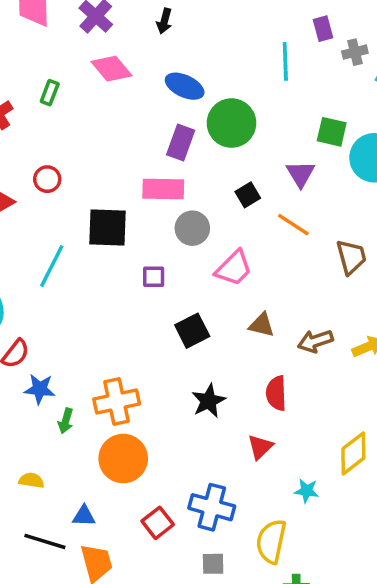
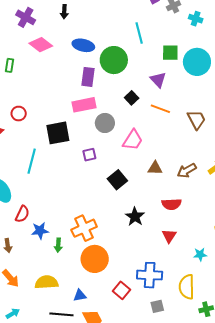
cyan line: (285, 61) -> (139, 33), moved
red semicircle: (276, 393) -> (171, 204), turned -78
yellow semicircle: (31, 480) -> (47, 282), size x1.6

